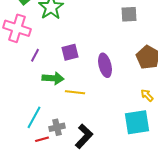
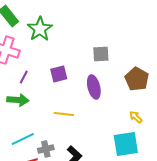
gray square: (129, 14) -> (101, 54), moved
green arrow: (53, 78) -> (18, 100), moved
cyan line: (34, 117) -> (23, 139), turned 35

